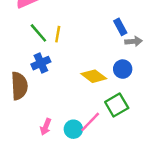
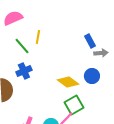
yellow line: (58, 34) -> (38, 37), moved
green square: (117, 105) -> (74, 105), moved

